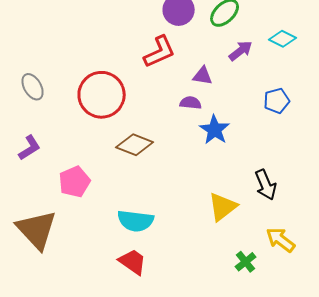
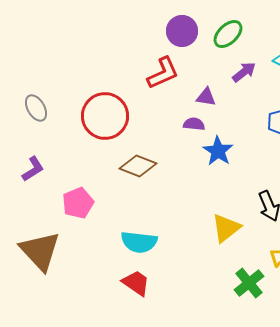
green cross: (246, 262) -> (249, 283), size x1.4

